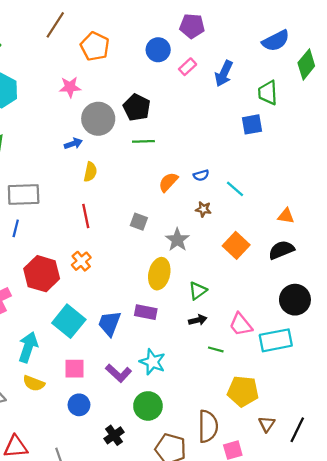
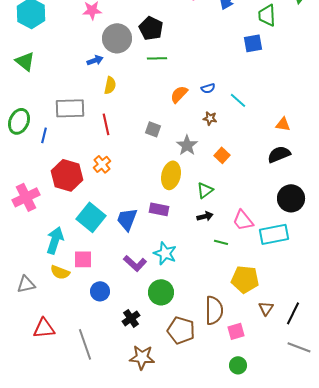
gray rectangle: (24, 194) -> (70, 108), moved
orange square: (236, 245) -> (222, 155), moved, size x0.7
pink square: (74, 369) -> (83, 259), moved

